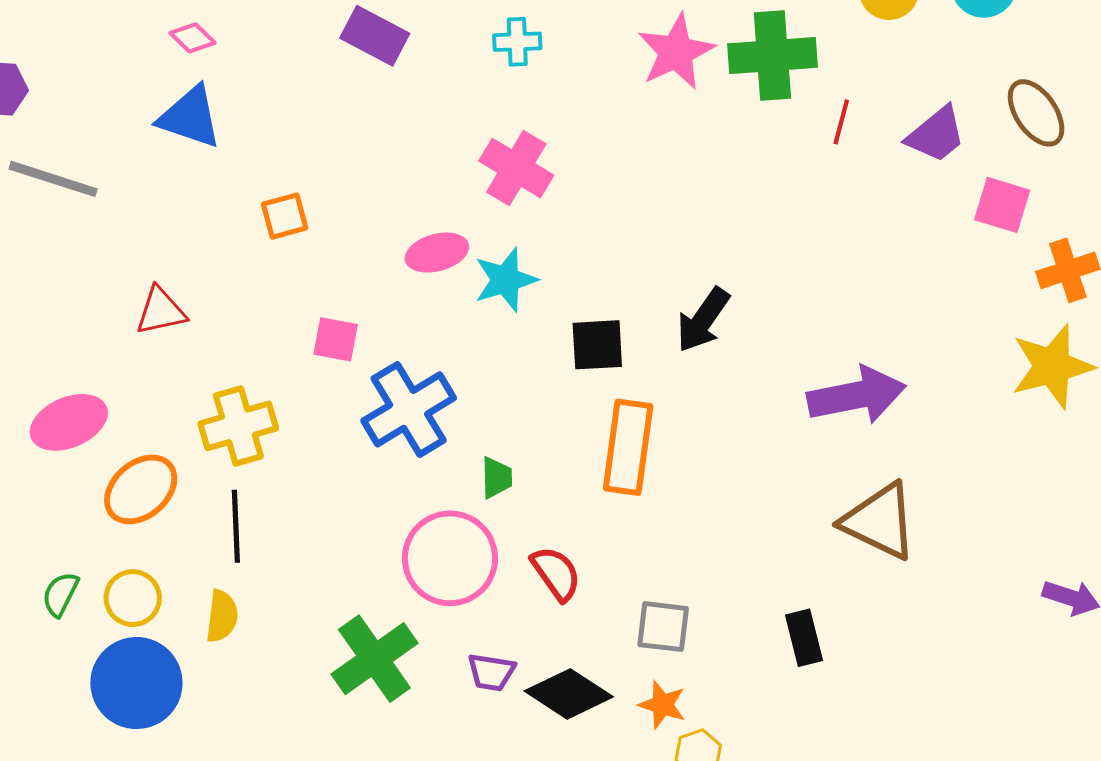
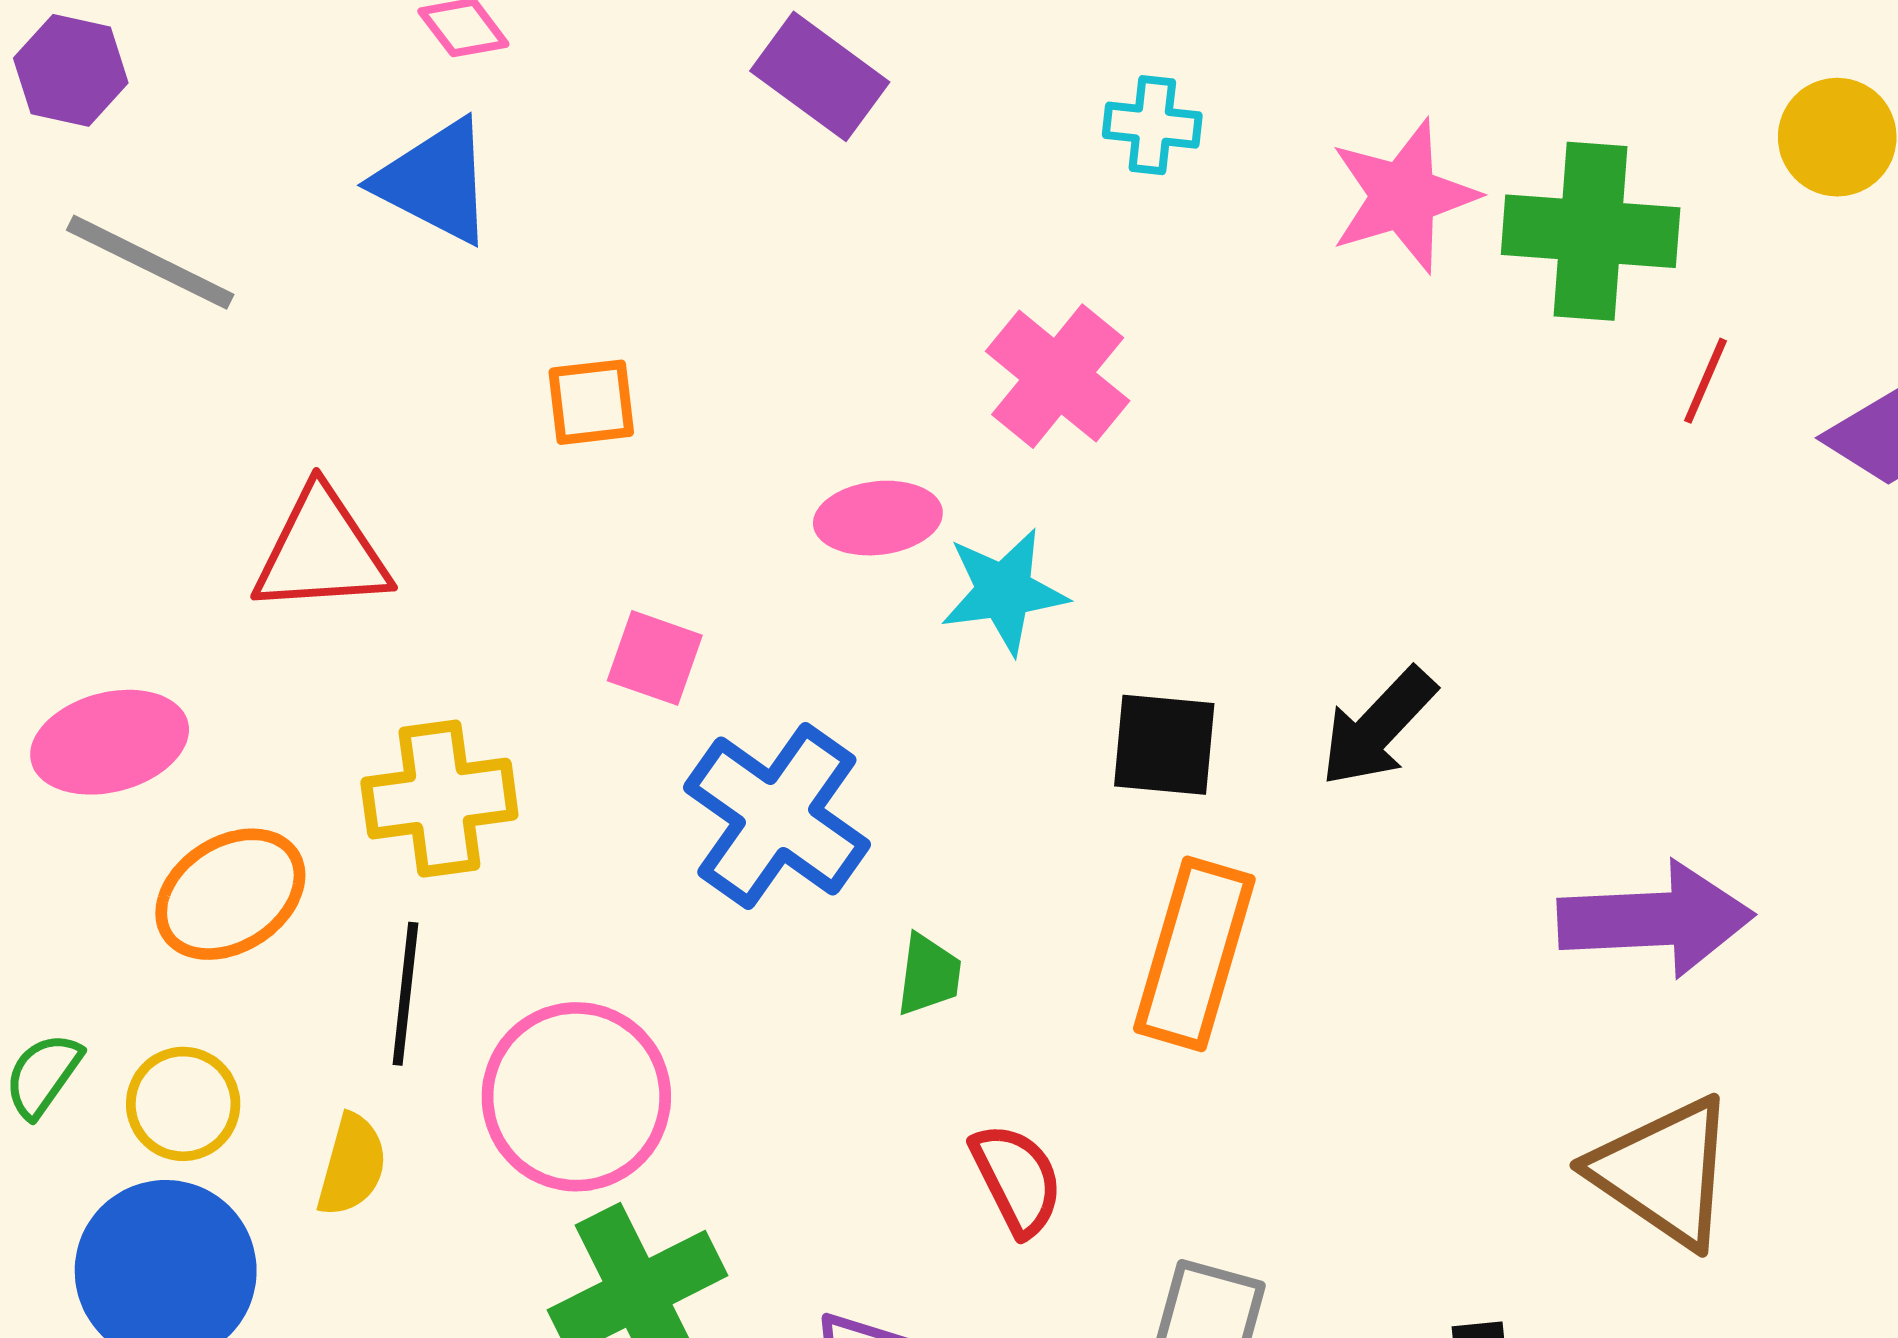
cyan cross: (517, 42) -> (1152, 125), moved
red triangle: (161, 311) -> (322, 552), size x1.4
blue cross: (409, 409) -> (777, 816), turned -32
pink circle: (450, 558) -> (576, 1097), moved

